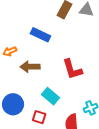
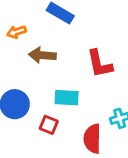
cyan rectangle: (50, 96) -> (67, 98), turned -42

